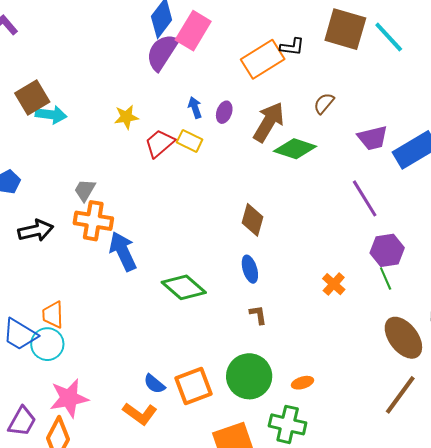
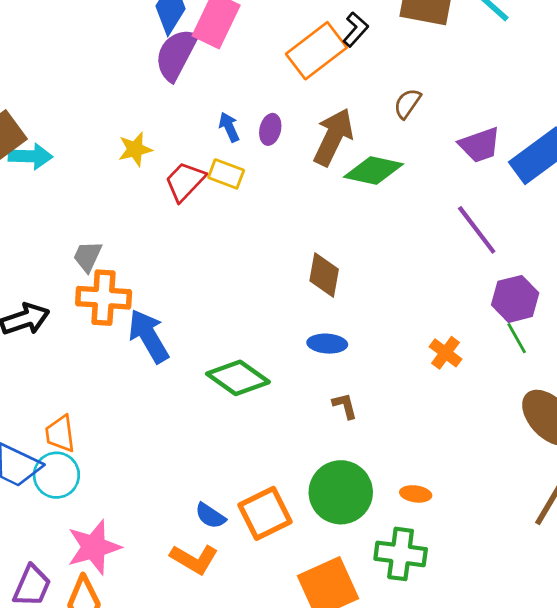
black L-shape: (292, 47) -> (356, 29), turned -50
blue ellipse: (250, 269) -> (327, 344), turned -64
orange ellipse: (303, 383) -> (416, 494), turned 30

